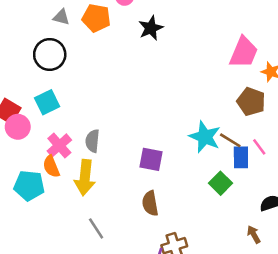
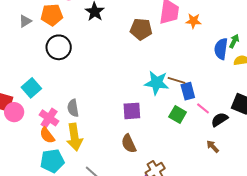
gray triangle: (61, 17) -> (25, 21), turned -32
black circle: (50, 54) -> (59, 47), moved
brown pentagon: (251, 102) -> (141, 29), moved
pink line: (259, 147) -> (203, 108), moved
purple square: (151, 159) -> (132, 111), moved
cyan pentagon: (29, 186) -> (52, 161), moved

